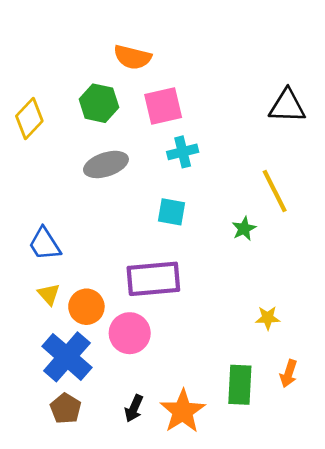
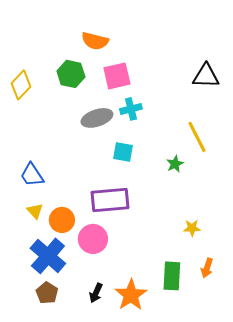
gray ellipse: (106, 164) -> (97, 118), moved

